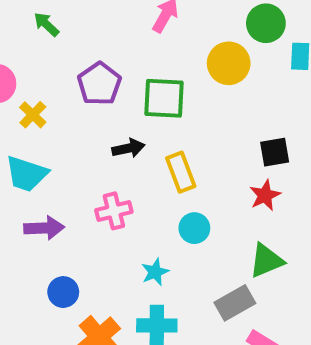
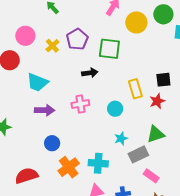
yellow circle: (229, 63) -> (136, 22), moved
yellow cross: (33, 115) -> (52, 46), moved
yellow rectangle: (181, 172) -> (135, 89), moved
cyan circle: (194, 228) -> (115, 109), moved
cyan star: (155, 272) -> (121, 139), moved

